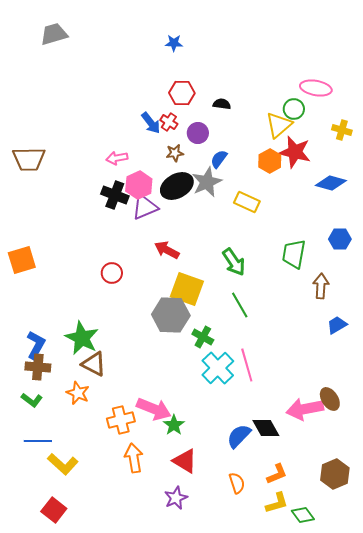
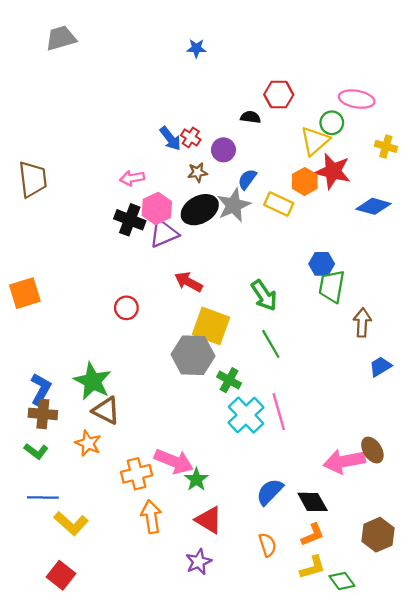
red hexagon: (182, 93) -> (279, 95), moved
brown trapezoid: (29, 159) -> (33, 179), turned -96
yellow rectangle: (247, 202) -> (279, 204), moved
blue hexagon: (340, 239) -> (322, 264), moved
black diamond: (266, 428) -> (313, 502), moved

